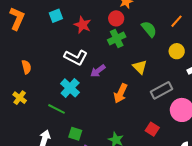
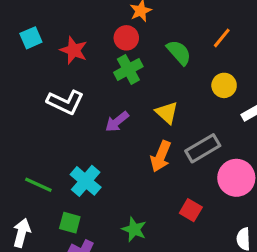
purple arrow: (98, 71) -> (117, 122), moved
cyan cross: (70, 88) -> (86, 181), moved
orange arrow: (121, 93) -> (161, 156), moved

